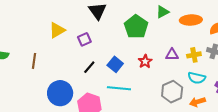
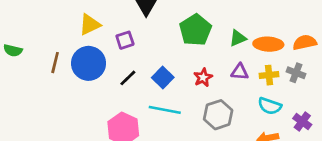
green triangle: (163, 12) -> (238, 38), moved
orange ellipse: (191, 20) -> (268, 44), moved
gray hexagon: (172, 92) -> (218, 115), moved
blue circle: (60, 93) -> (89, 63), moved

